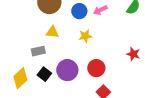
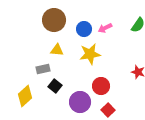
yellow star: (85, 36) -> (90, 54), size x1.5
purple circle: (67, 70) -> (80, 102), moved
black square: (44, 74) -> (55, 86), moved

